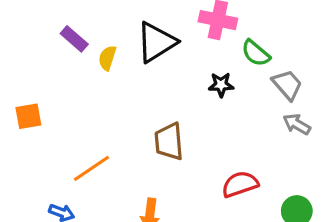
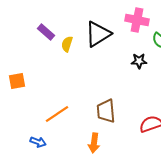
brown trapezoid: (169, 142) -> (106, 111), moved

